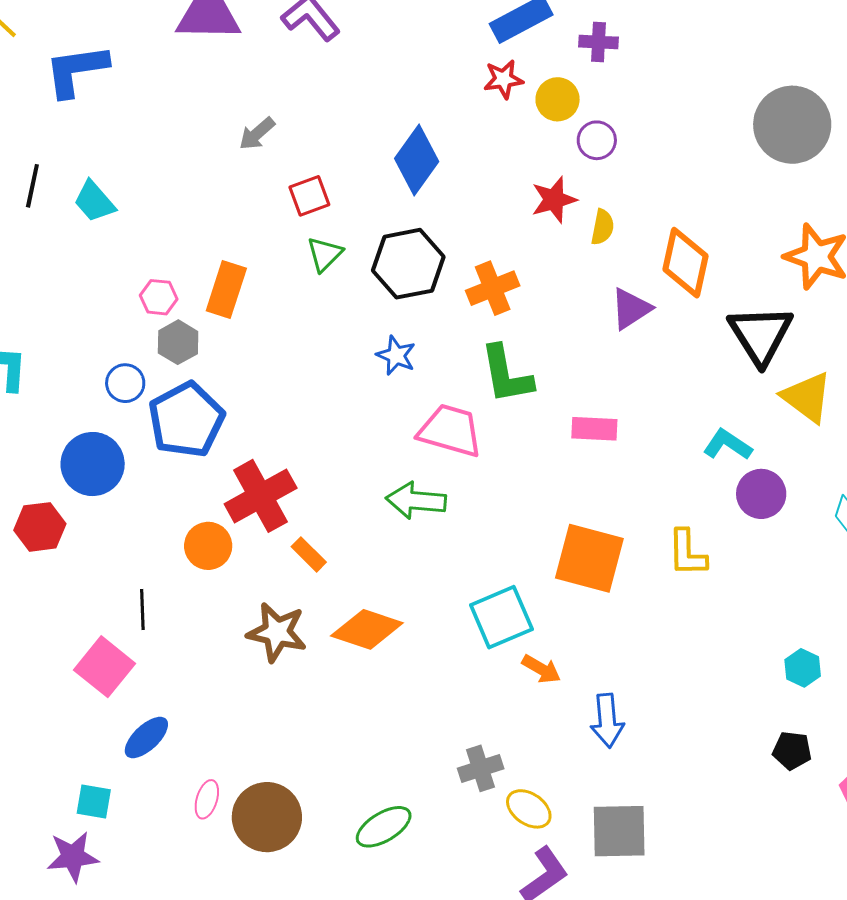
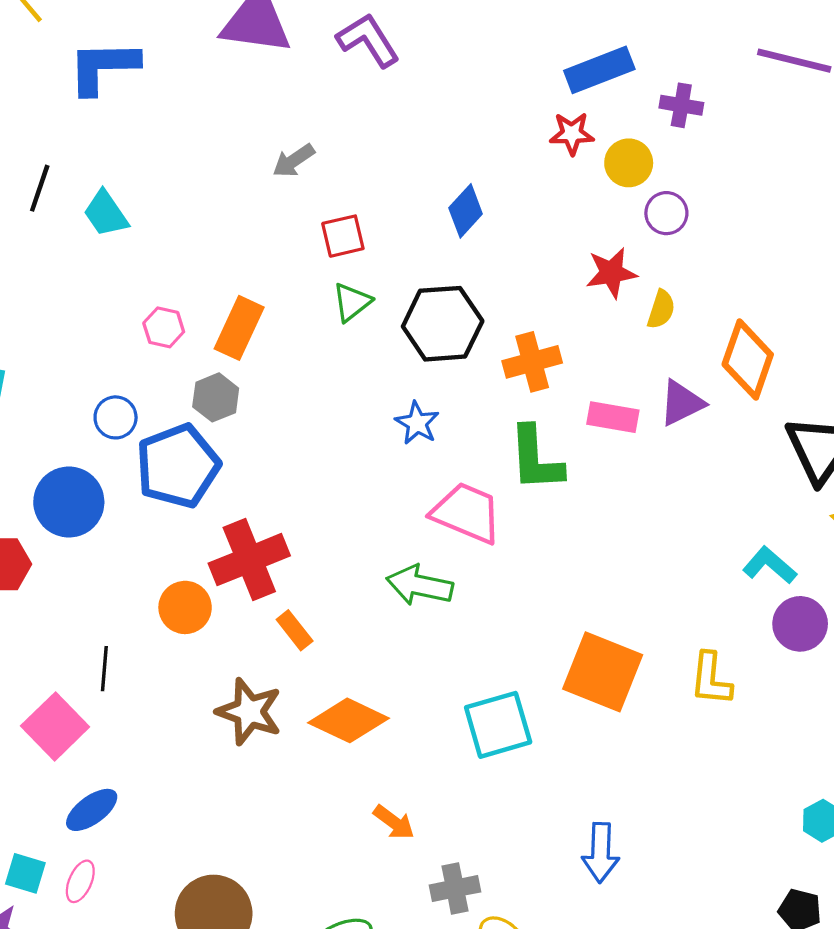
blue diamond: (417, 160) -> (466, 211), size x0.7
gray hexagon: (178, 342) -> (216, 397), moved
pink rectangle: (594, 429) -> (613, 417), moved
orange arrow: (541, 669) -> (394, 822), moved
pink ellipse: (207, 799) -> (80, 881), moved

